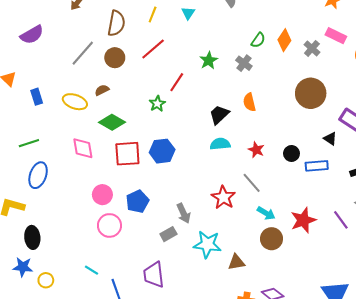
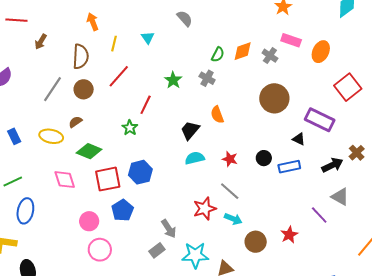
orange diamond: (284, 40) -> (243, 51), turned 45
red star: (223, 197) -> (205, 209), turned 30
blue pentagon: (137, 201) -> (123, 210), moved
cyan arrow: (266, 213) -> (233, 219), moved
red star: (303, 220) -> (289, 235), moved, size x0.7

